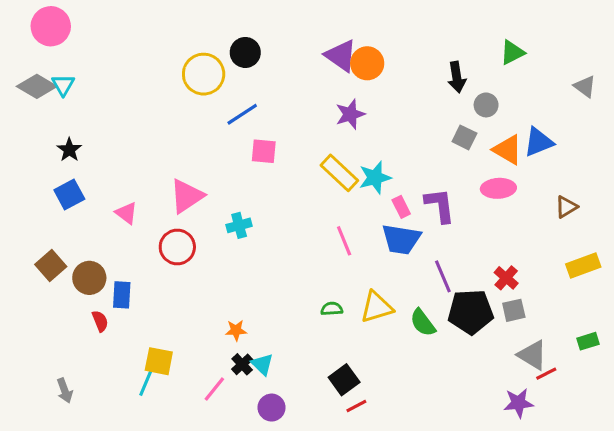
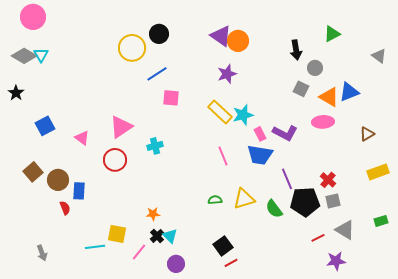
black star: (69, 150) -> (16, 93), moved
purple L-shape: (440, 205) -> (285, 133), turned 125
yellow square: (159, 361) -> (117, 234), moved
red line: (546, 374) -> (318, 238), moved
cyan line: (146, 381) -> (95, 247), turned 60

